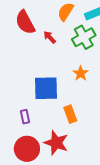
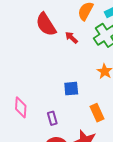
blue square: (46, 88) -> (71, 89), size x0.6

